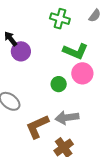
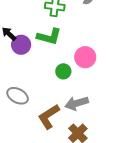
green L-shape: (75, 51) -> (49, 37), moved

